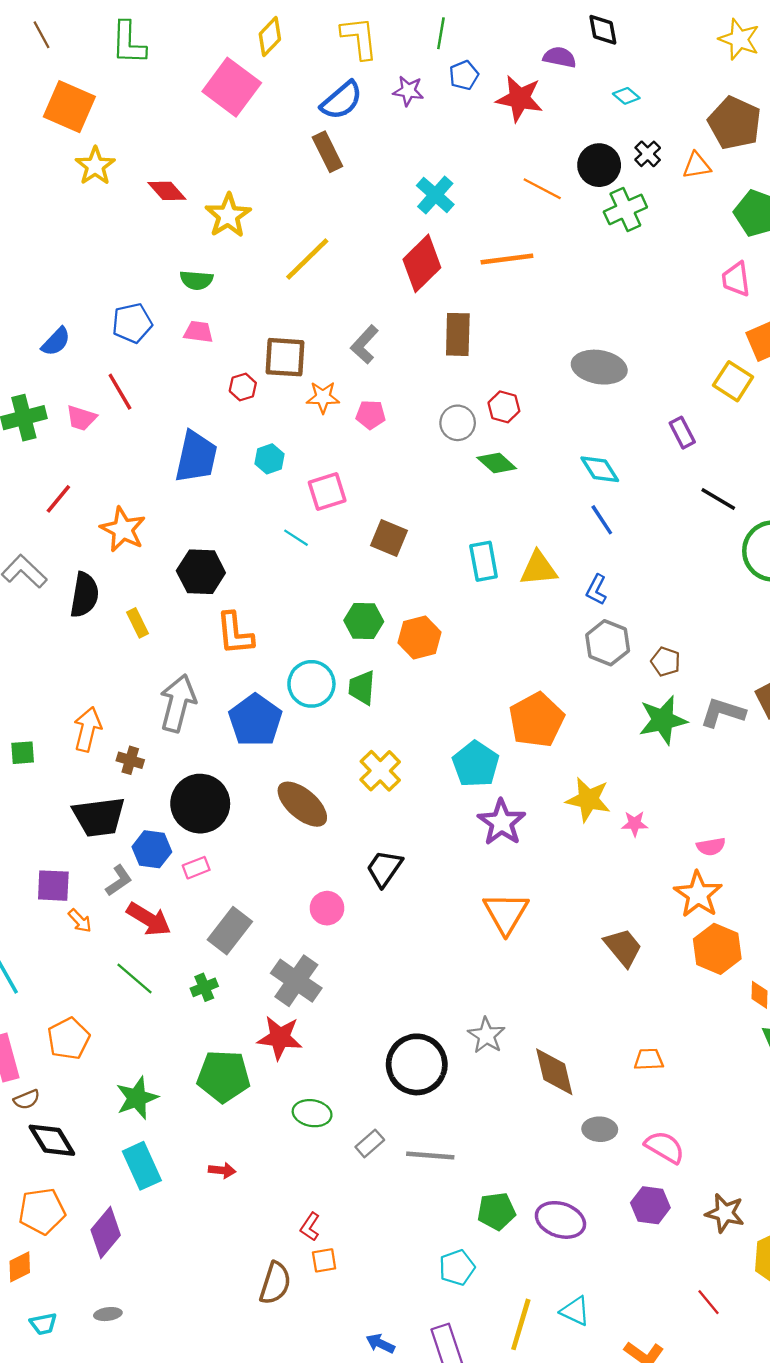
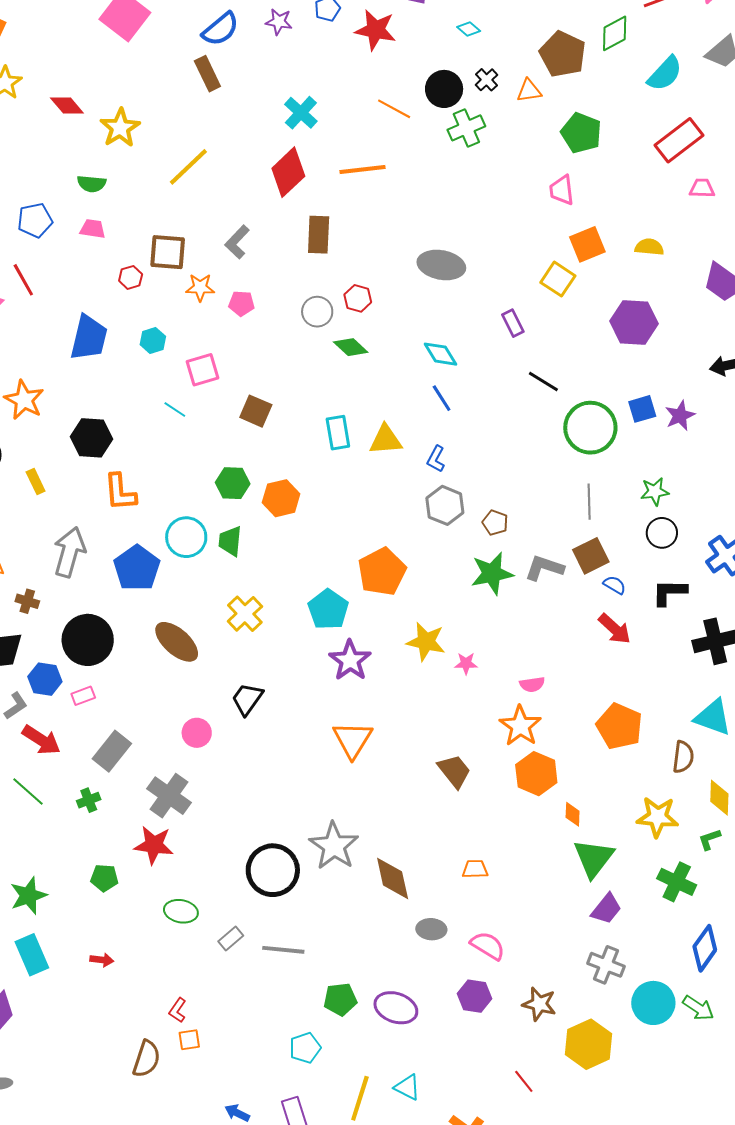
gray star: (486, 1035) -> (334, 846), size x1.5
green pentagon: (224, 1076) -> (104, 878), size x0.6

